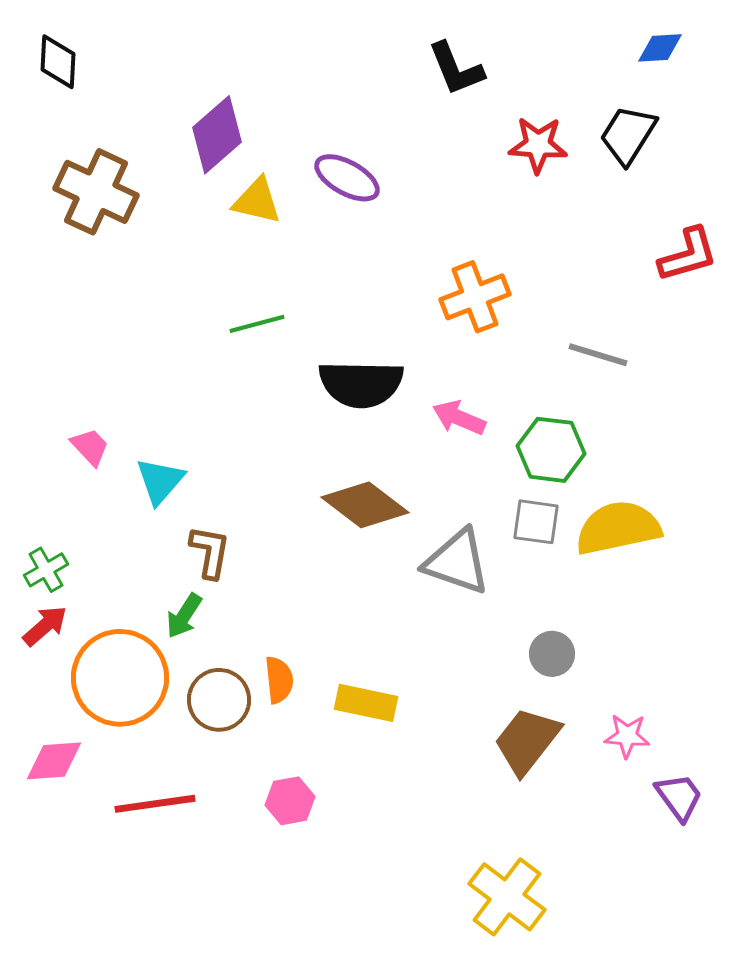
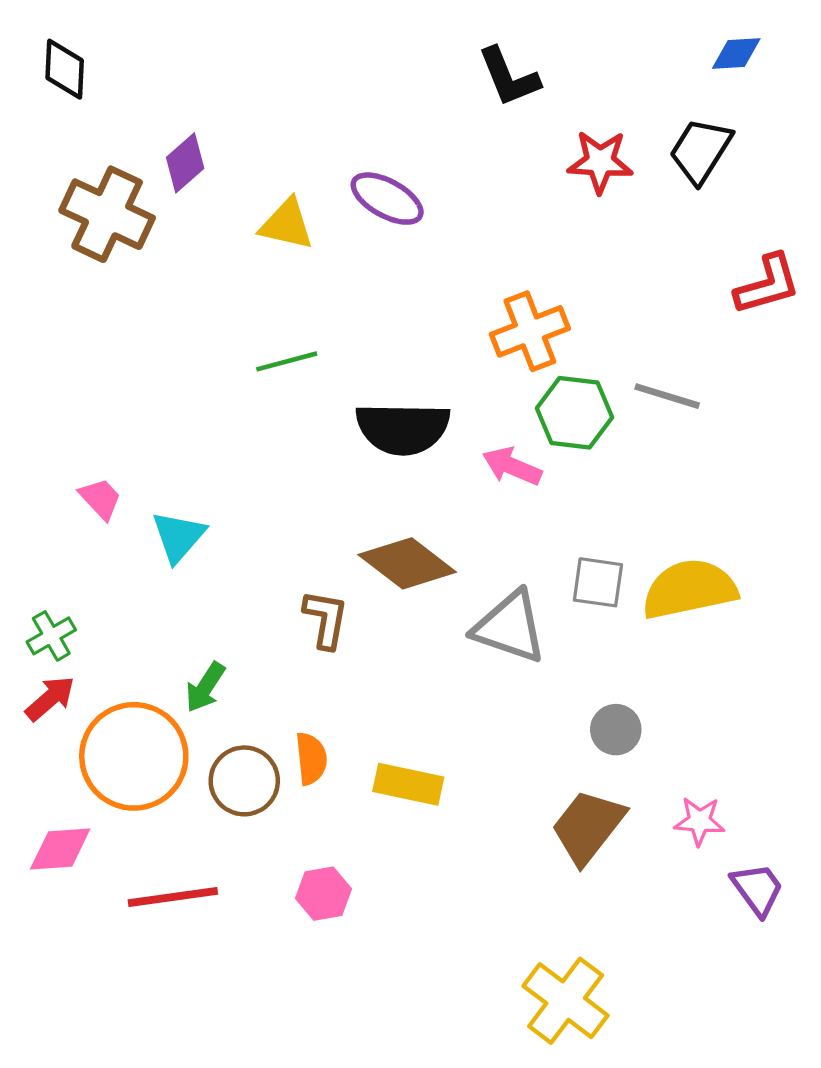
purple diamond: (217, 135) -> (185, 163), moved, size x0.7
green hexagon: (551, 450) -> (574, 413), moved
brown L-shape: (210, 552) -> (326, 619), moved

